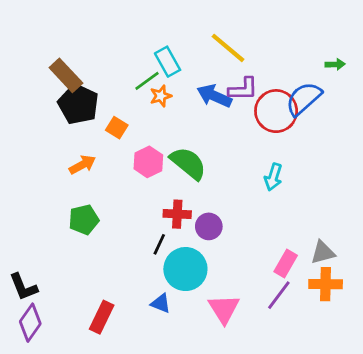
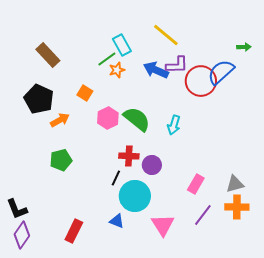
black pentagon: (78, 104) -> (39, 99), moved
cyan arrow: (273, 177) -> (174, 125), moved
pink rectangle: (286, 264) -> (196, 184), moved

